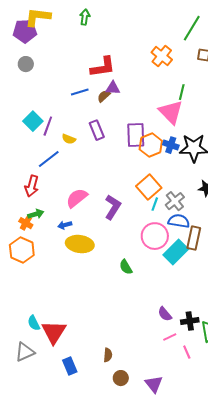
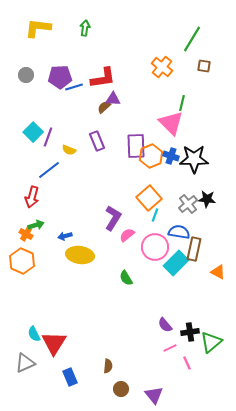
purple pentagon: (25, 31) -> (60, 77), moved
blue line: (80, 92) -> (74, 87), moved
pink semicircle: (77, 198) -> (127, 235), moved, size x0.7
gray cross: (175, 201) -> (188, 204), moved

